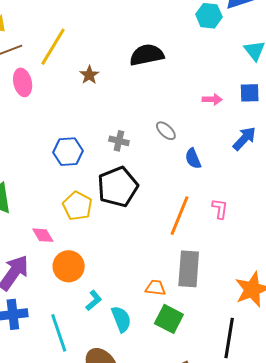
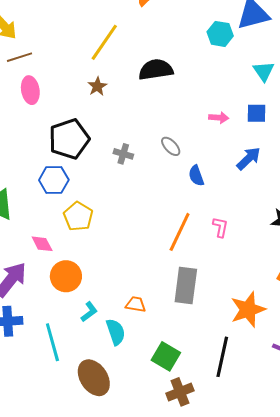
yellow line: (53, 47) -> (104, 42), moved
blue hexagon: (68, 152) -> (54, 180), moved
black pentagon: (118, 187) -> (69, 139), moved
orange trapezoid: (155, 288) -> (136, 304), moved
green square: (169, 319) -> (166, 356), moved

